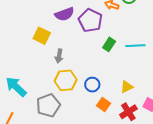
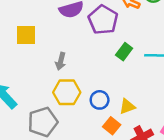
yellow square: (42, 36) -> (26, 35), moved, turned -30
yellow triangle: (127, 87) -> (127, 106), moved

